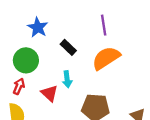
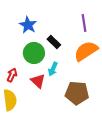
green circle: (26, 60) -> (34, 53), moved
cyan arrow: (67, 79) -> (53, 69), turned 32

